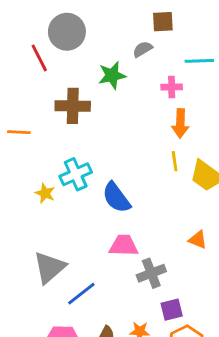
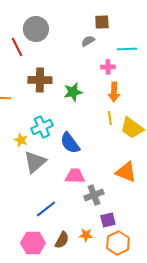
green star: (112, 75) -> (73, 92), moved
orange triangle: (198, 240) -> (126, 172), size x1.6
gray triangle: (49, 267) -> (35, 162), moved

